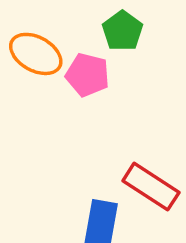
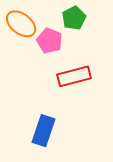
red rectangle: (151, 187) -> (74, 76), moved, turned -56

